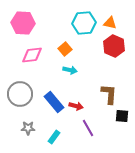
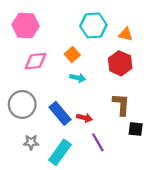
orange triangle: (110, 23) -> (126, 34), moved
red hexagon: (114, 46) -> (120, 63), moved
cyan rectangle: (54, 137) -> (60, 152), size x1.6

